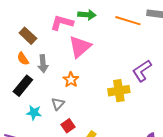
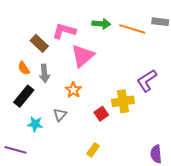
green arrow: (87, 15) -> (101, 24), moved
brown rectangle: (28, 36) -> (39, 43), moved
red square: (68, 126) -> (101, 114), moved

